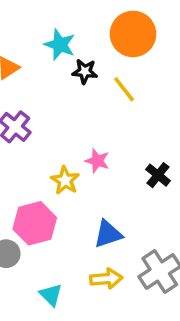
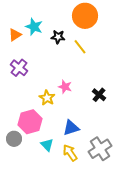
cyan star: (60, 45) -> (34, 27), moved
yellow arrow: (106, 279) -> (70, 153), turned -120
cyan triangle: (51, 295) -> (47, 145), moved

